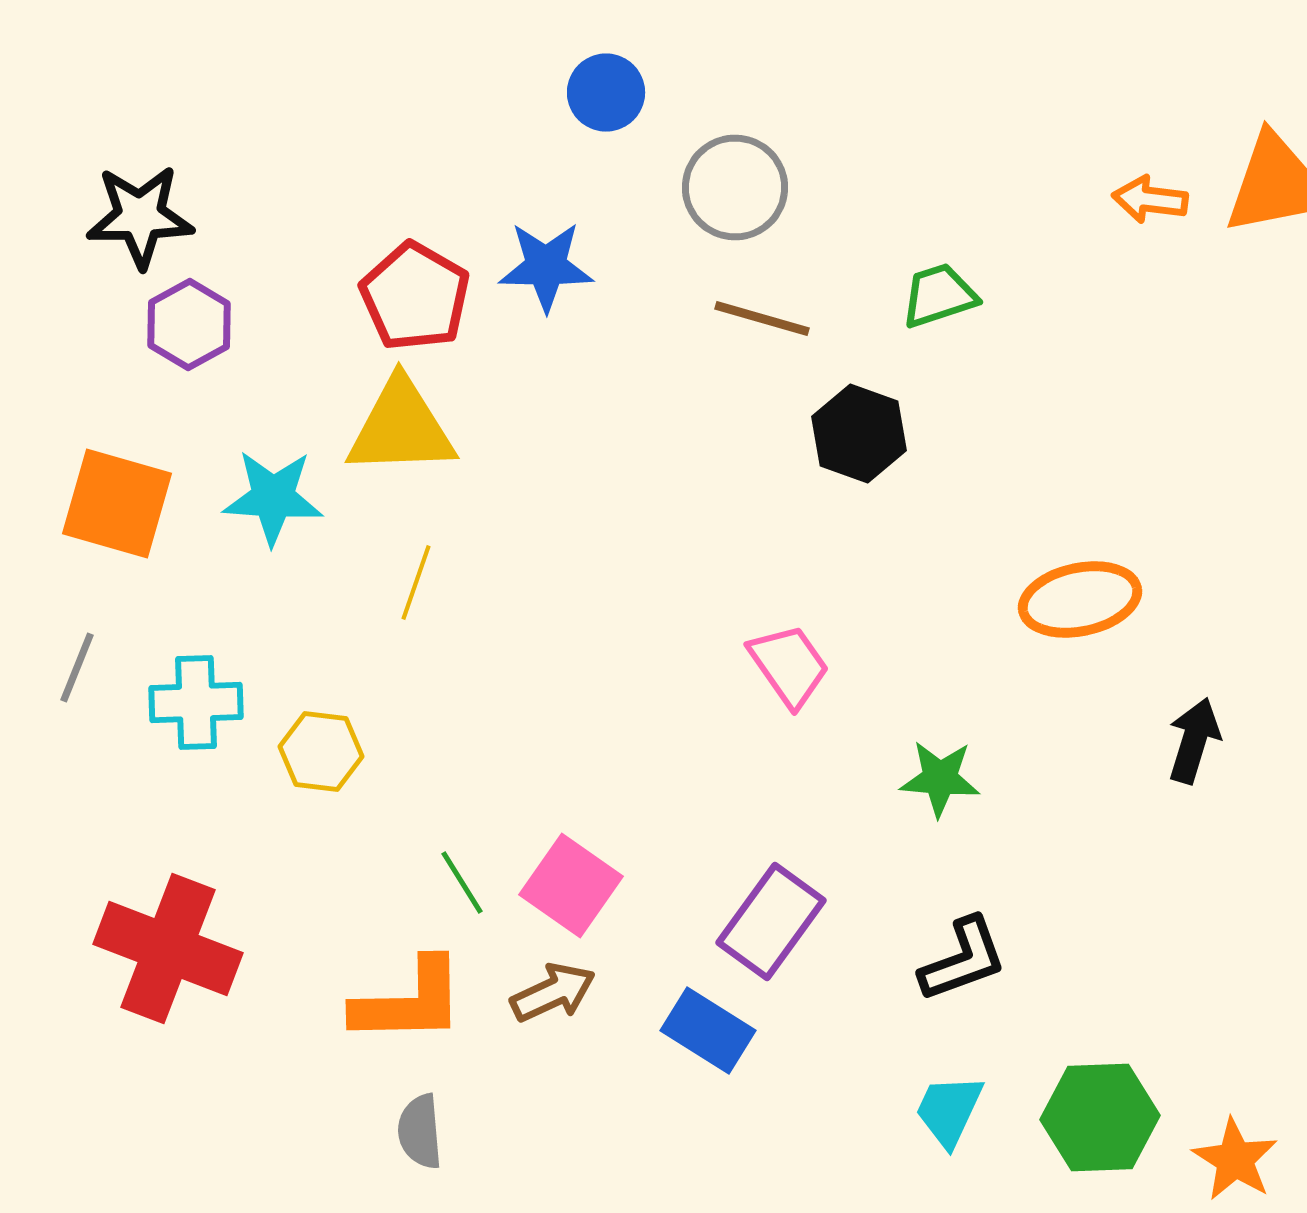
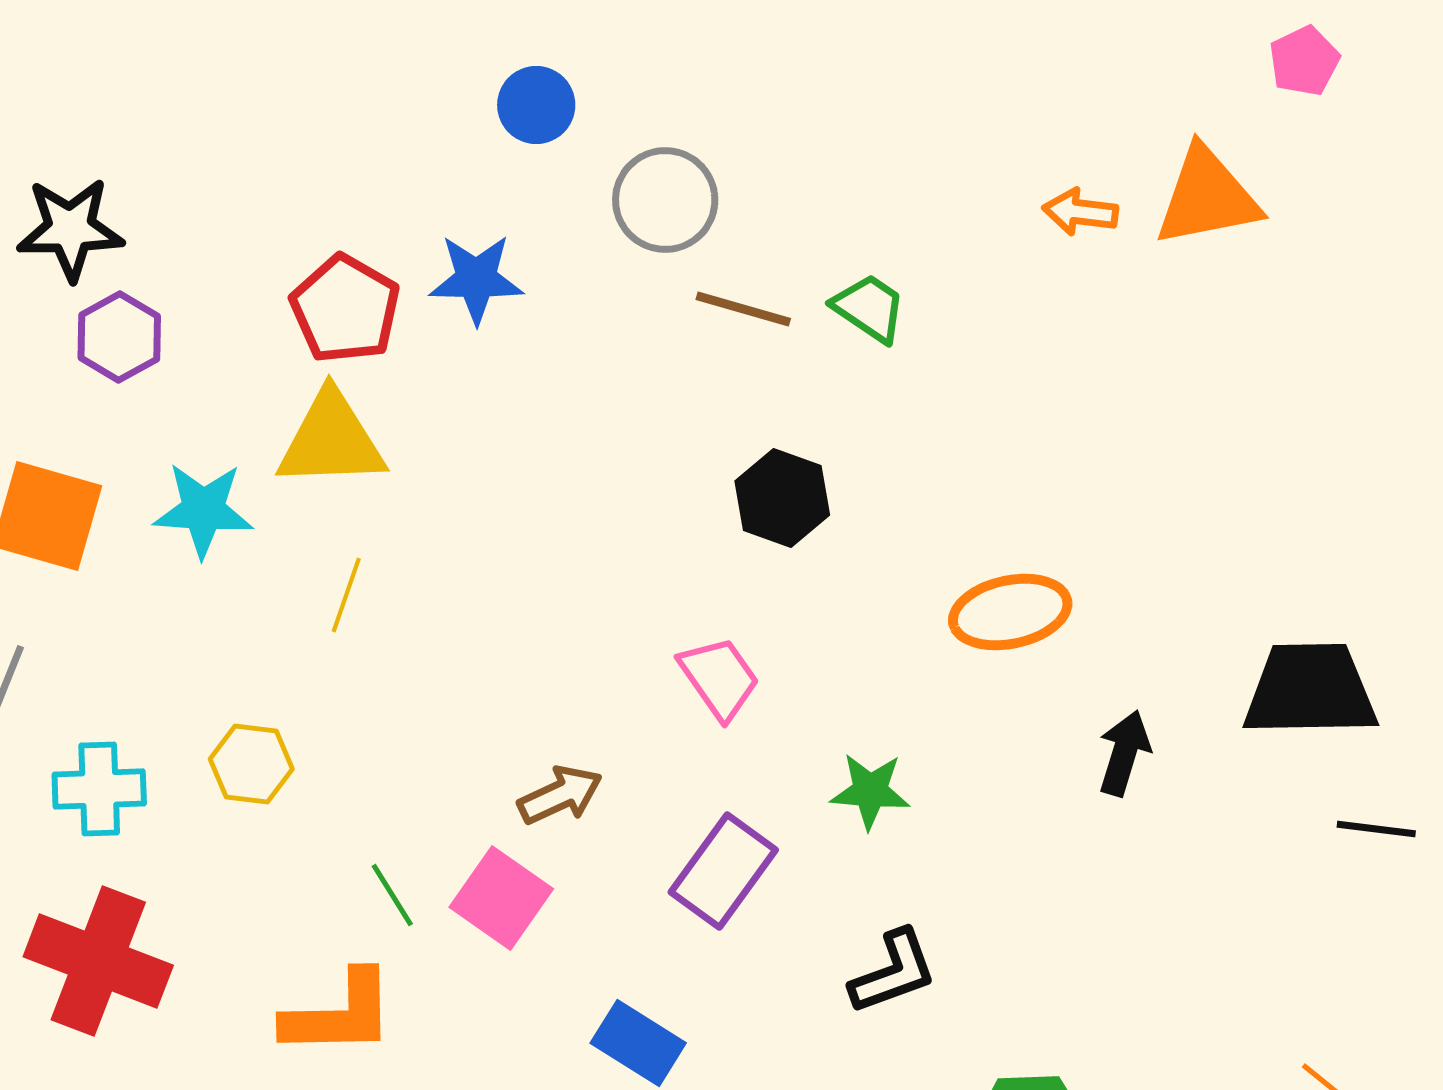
green trapezoid: (939, 296) -> (869, 308), turned 52
brown line: (762, 318) -> (743, 309), moved
black hexagon: (859, 434) -> (782, 498), moved
cyan cross: (196, 702) -> (99, 789), moved
purple rectangle: (771, 922) -> (723, 871), moved
brown arrow: (553, 992) -> (560, 795), moved

